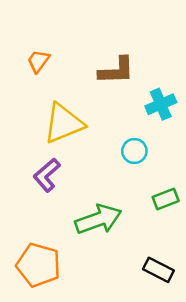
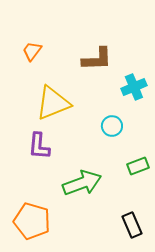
purple L-shape: (47, 175) -> (39, 146), turned -44
black rectangle: (158, 270) -> (132, 225), turned 40

